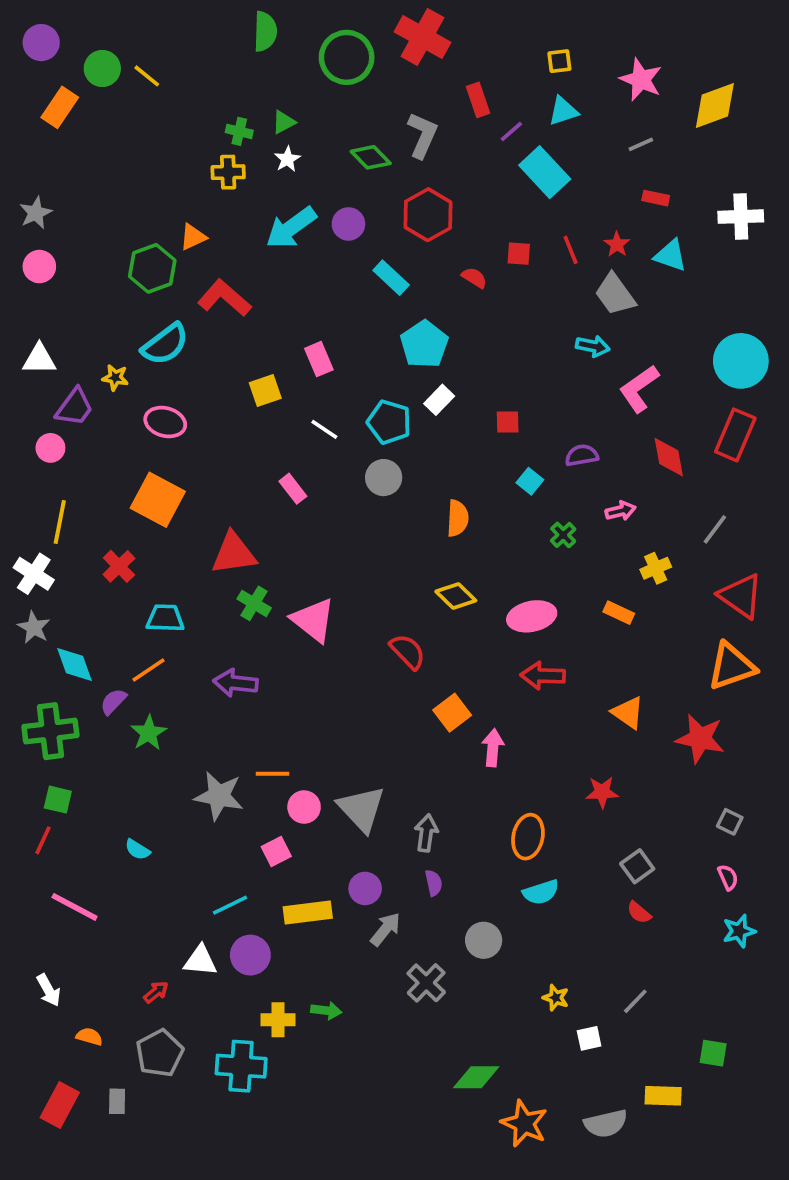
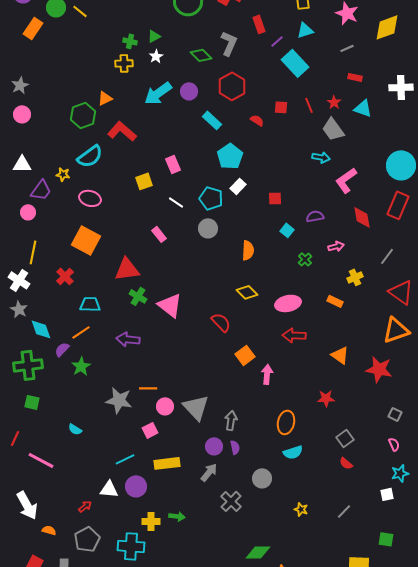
red line: (43, 840) -> (15, 438), moved
purple circle: (365, 888) -> (214, 446), moved
white arrow: (49, 990) -> (27, 505), size x1.6
white square: (589, 1038) -> (387, 494), moved

